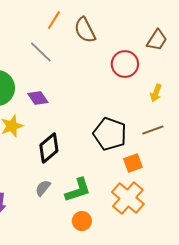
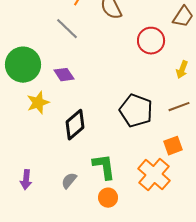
orange square: (133, 163) -> (173, 146), moved
gray semicircle: (43, 188) -> (69, 181), moved
green L-shape: (78, 190) -> (104, 167), turned -80

